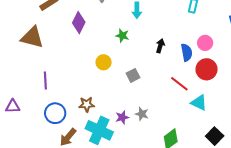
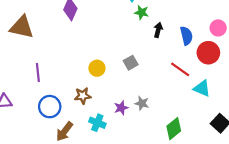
green star: (122, 36) -> (142, 12), moved
pink circle: (205, 43) -> (218, 28), moved
yellow circle: (104, 62) -> (97, 68), moved
cyan cross: (99, 130) -> (97, 123), size x0.6

